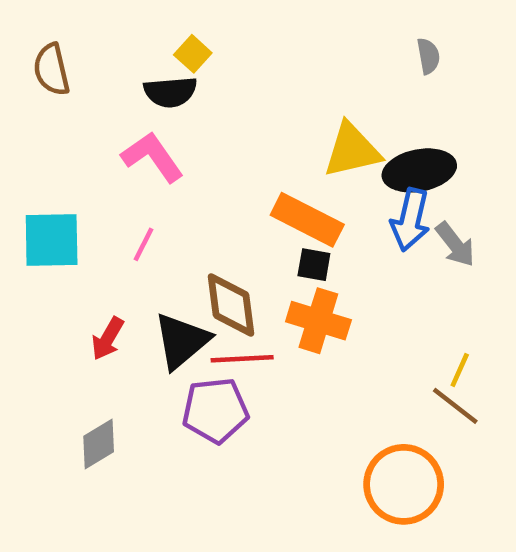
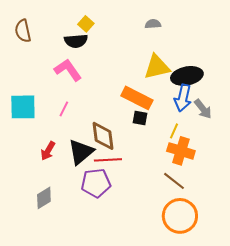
gray semicircle: (428, 56) -> (153, 24), moved, turned -84
orange cross: (318, 321) -> (181, 151), moved
yellow line: (460, 370) -> (174, 131), moved
brown line: (455, 406) -> (174, 181), moved

